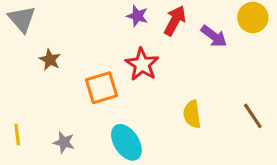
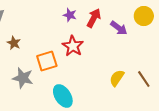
yellow semicircle: (192, 114) -> (117, 78), moved, turned 42
gray star: (64, 142) -> (23, 78), moved, size x1.5

